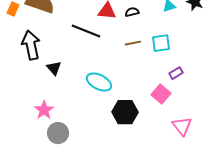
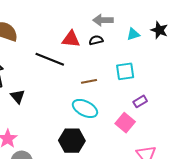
brown line: (133, 43) -> (89, 81), moved
cyan ellipse: (99, 82) -> (85, 108), moved
black hexagon: (125, 112) -> (72, 141), moved

